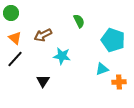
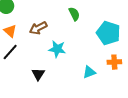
cyan triangle: (102, 69) -> (89, 72), moved
orange cross: (119, 82) -> (114, 62), moved

